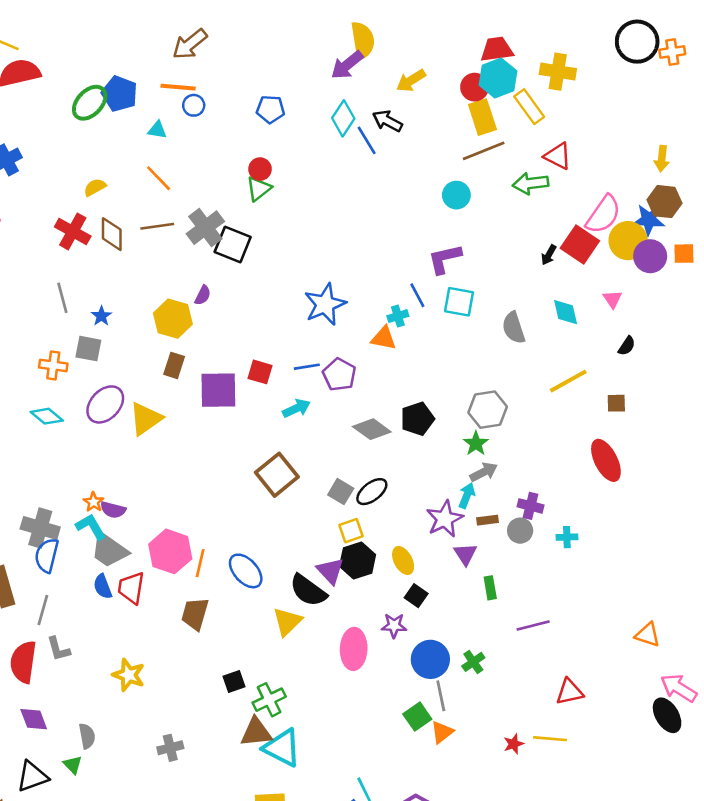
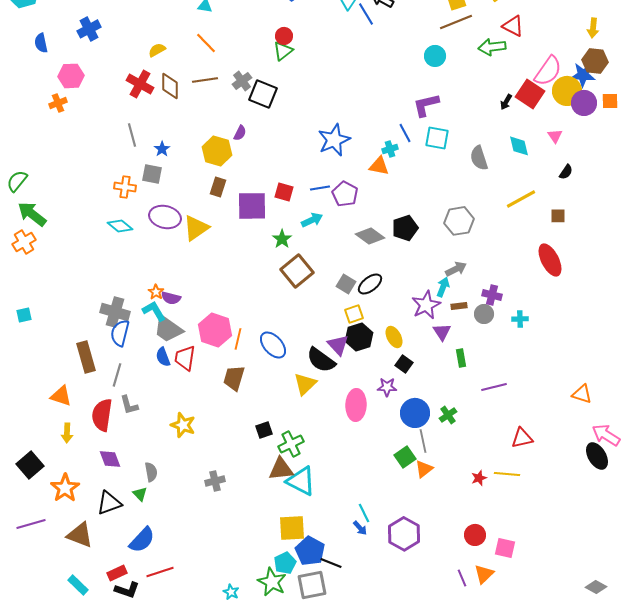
gray cross: (205, 228) -> (242, 81), size x0.7
purple ellipse: (105, 404) -> (165, 217), turned 60
green star: (476, 443) -> (282, 239), moved

